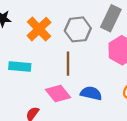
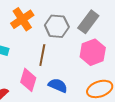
pink diamond: (58, 93) -> (28, 80), turned 45

